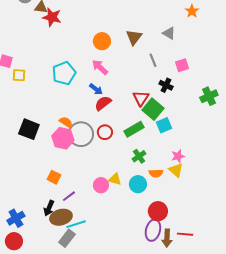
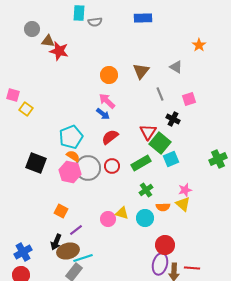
cyan pentagon: (64, 73) -> (71, 137), moved
yellow square: (19, 75) -> (26, 109), turned 32
blue arrow: (96, 89) -> (103, 114), moved
green cross: (209, 96) -> (218, 159), moved

